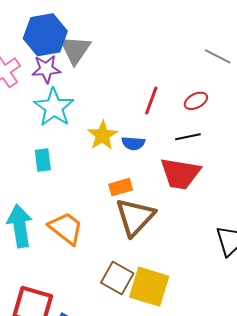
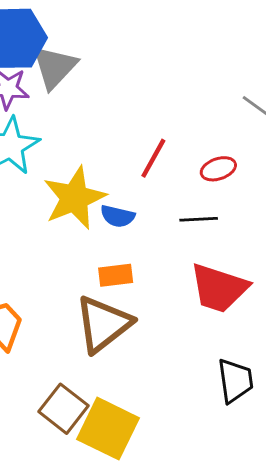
yellow star: (102, 135) -> (75, 198), size x1.4
red trapezoid: (180, 174) -> (219, 288), moved
orange rectangle: (121, 187) -> (116, 275), moved

